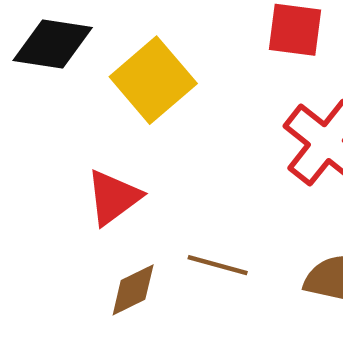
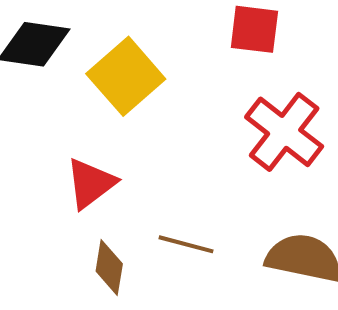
brown diamond: (133, 290) -> (109, 267), turned -54

